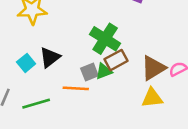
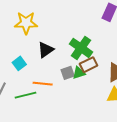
black triangle: (50, 57) -> (46, 50), moved
orange line: (76, 88) -> (43, 84), moved

